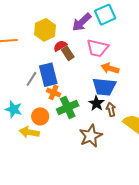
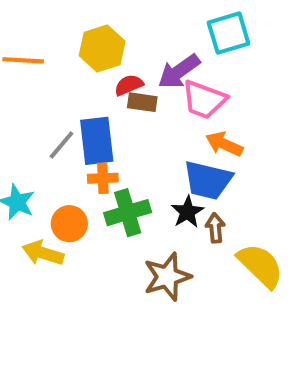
purple arrow: (82, 22) -> (179, 71), moved
brown rectangle: (68, 53) -> (142, 102), turned -56
orange cross: (54, 92) -> (103, 178), turned -32

